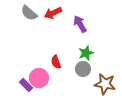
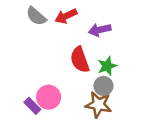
purple arrow: (80, 24) -> (100, 30), turned -72
red semicircle: (56, 62) -> (80, 60), moved, size x1.5
brown star: (105, 84) -> (98, 105), moved

